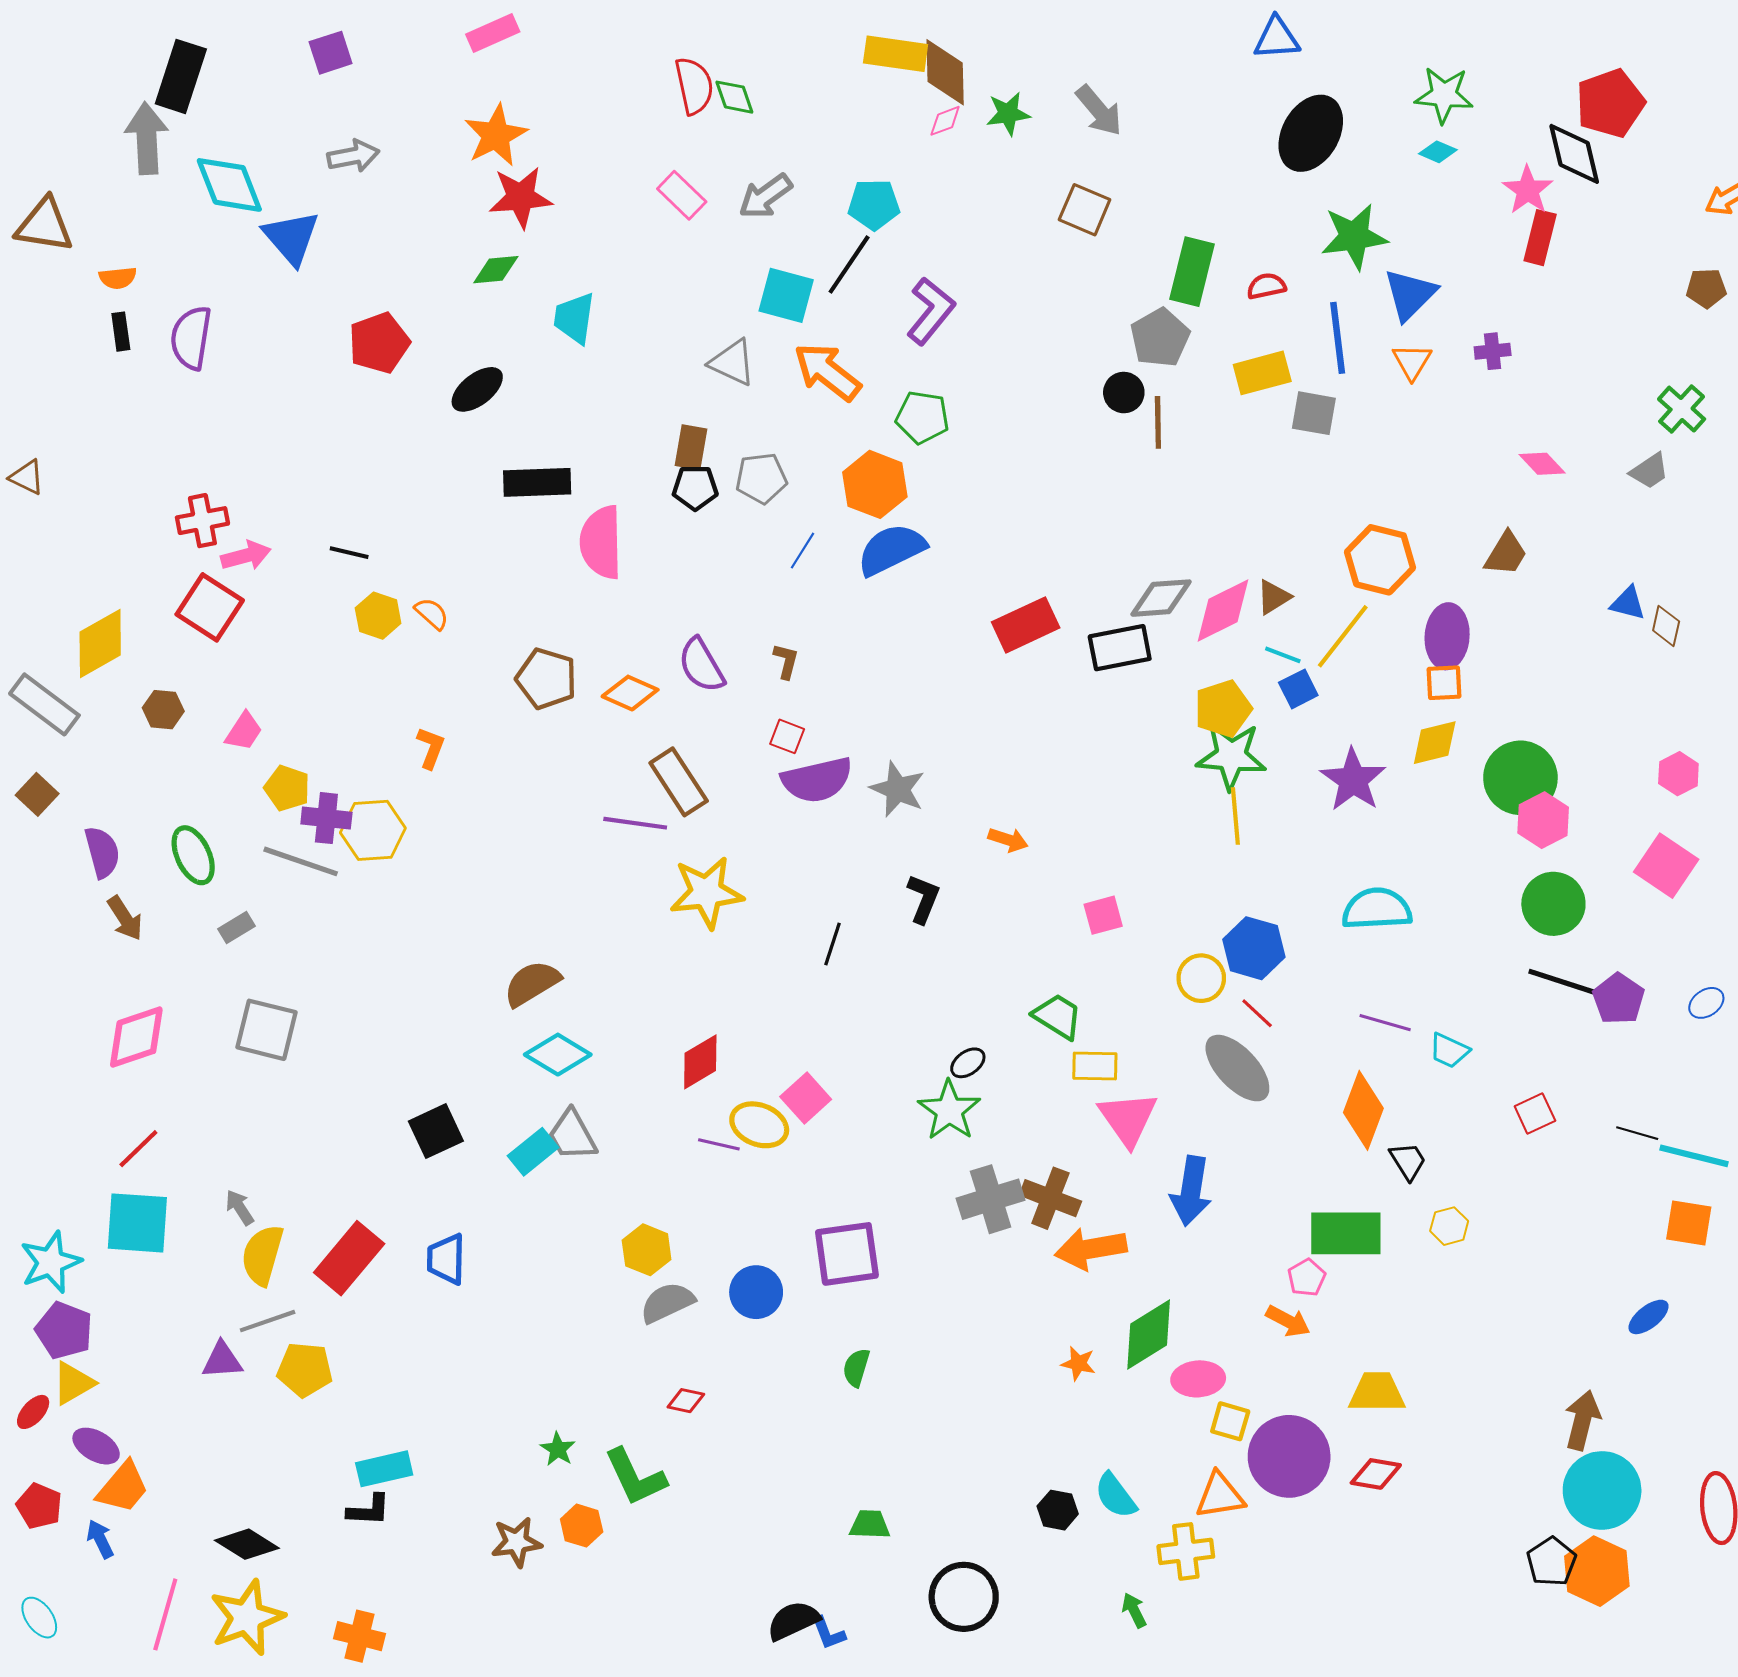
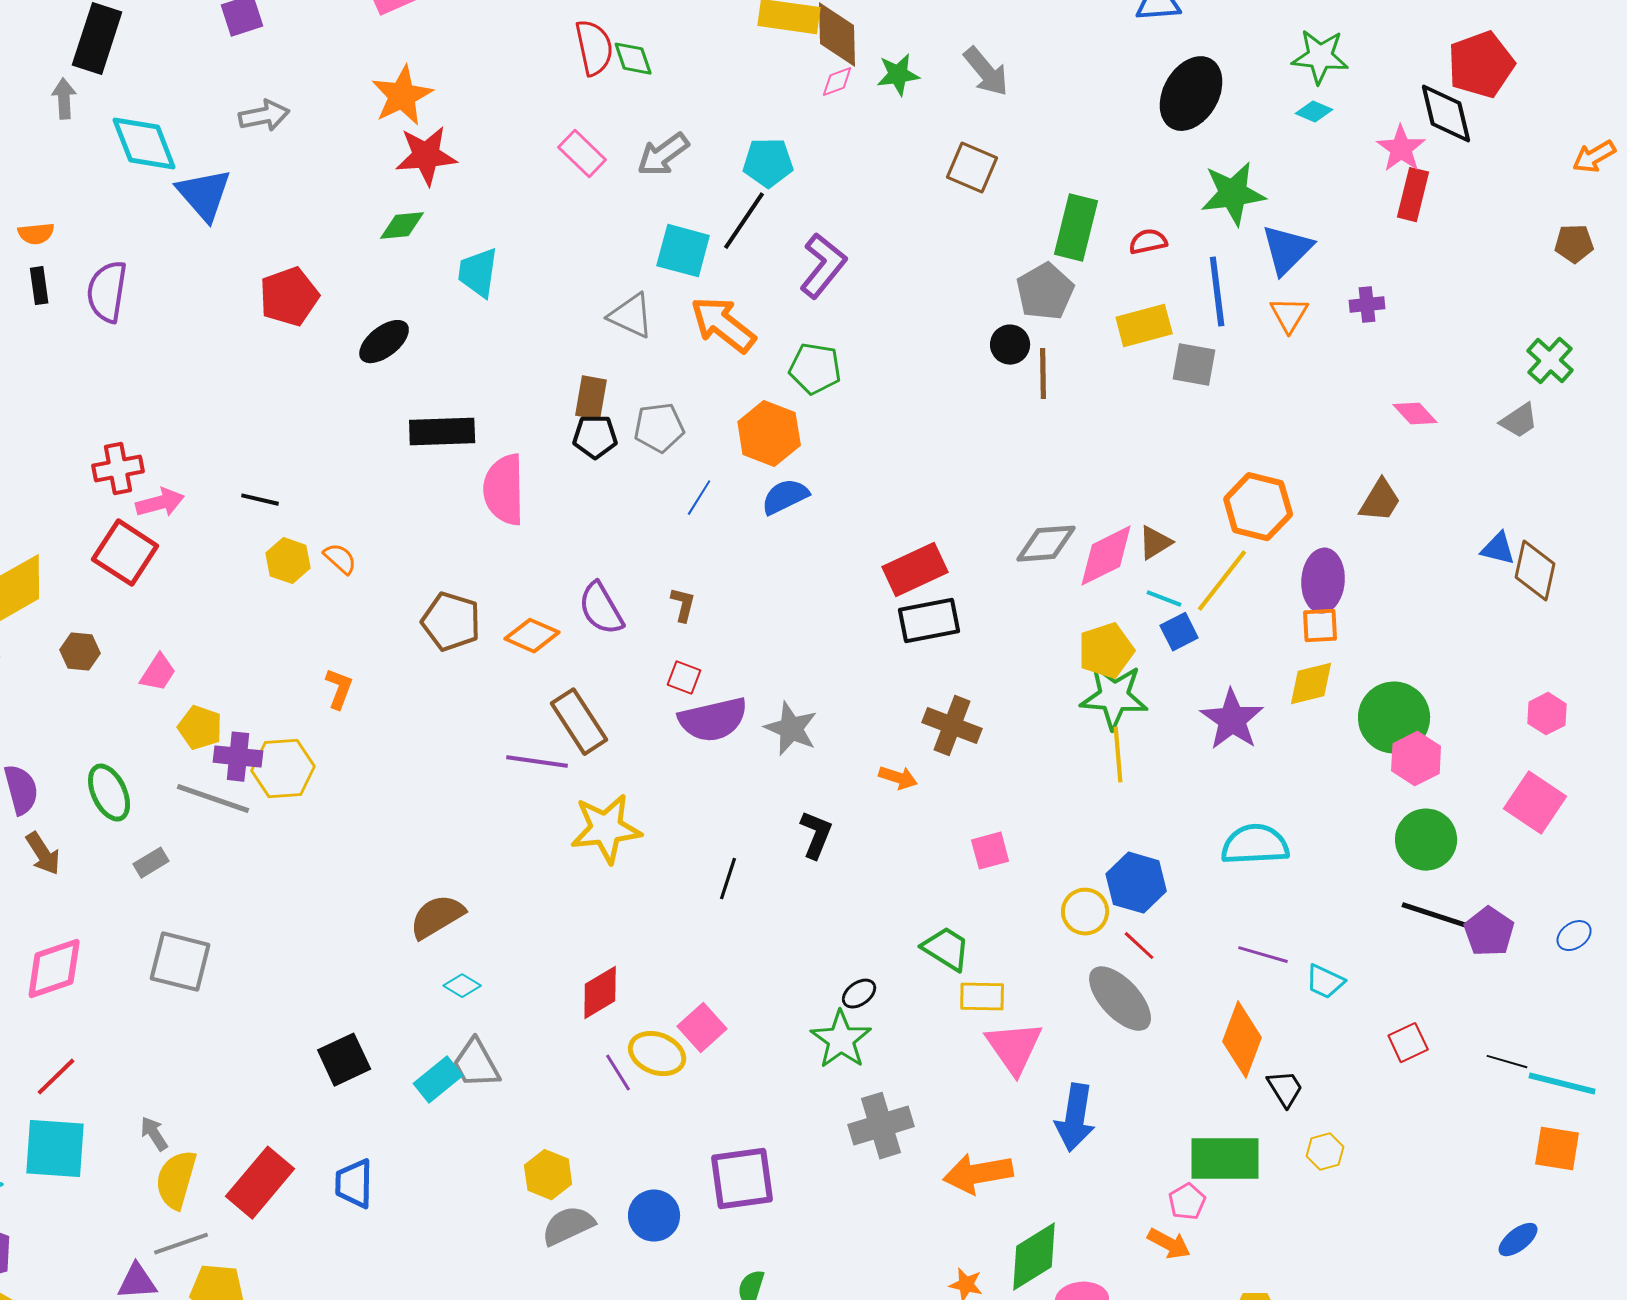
gray arrow: (147, 138) -> (64, 99), size x0.6
blue semicircle: (891, 550) -> (785, 497), size x0.7
brown diamond: (1666, 626) -> (1535, 571), size x1.5
black rectangle: (1120, 648) -> (929, 621), moved
cyan diamond: (558, 1055) -> (462, 986), size x0.6
purple line: (719, 1144) -> (618, 1073), turned 45
brown cross: (1050, 1198) -> (952, 726), moved

